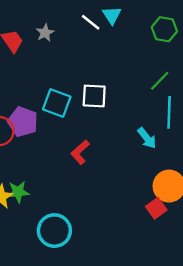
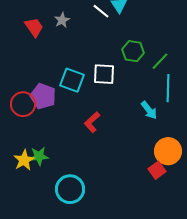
green hexagon: (164, 29) -> (133, 51), moved

